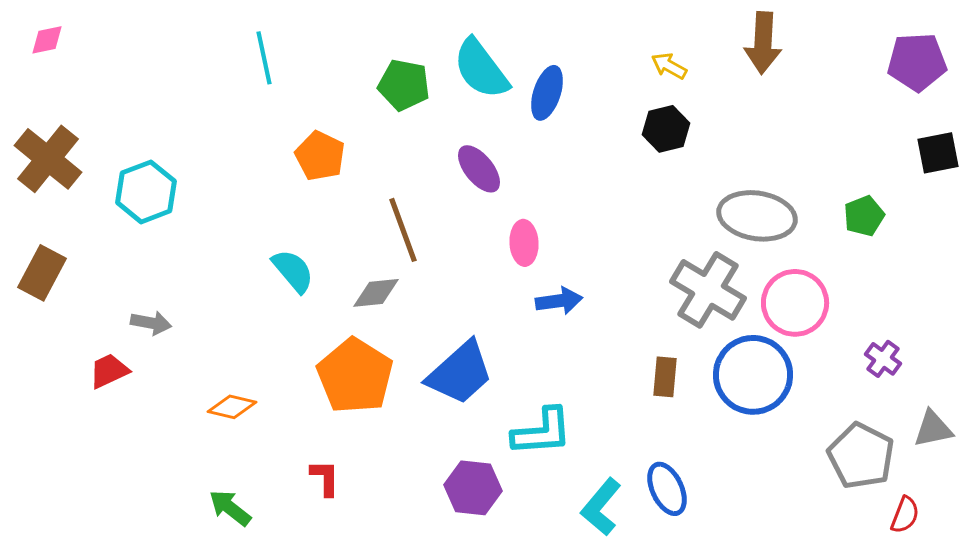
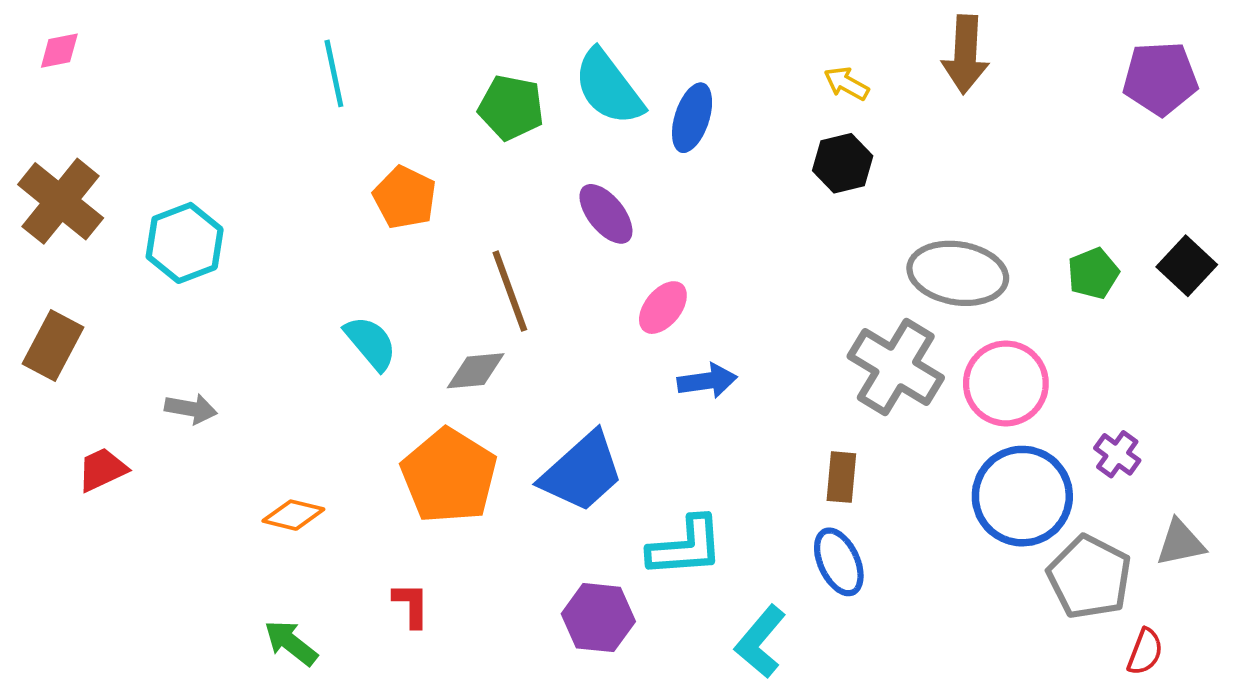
black square: (938, 153) -> (1187, 266), moved, turned -36
pink ellipse: (524, 243) -> (663, 308), turned 42
red trapezoid: (109, 371) -> (102, 469), moved
blue circle: (753, 375) -> (1022, 496), moved
blue ellipse: (667, 489) -> (839, 562), moved

